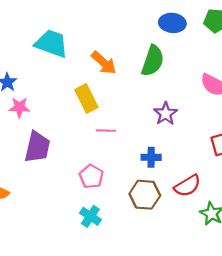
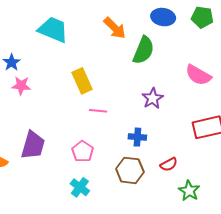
orange arrow: (104, 63) -> (115, 28), moved
purple trapezoid: (37, 147) -> (33, 145), moved
red semicircle: (187, 186) -> (169, 164), size x0.7

